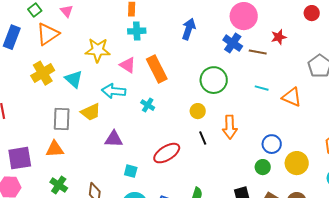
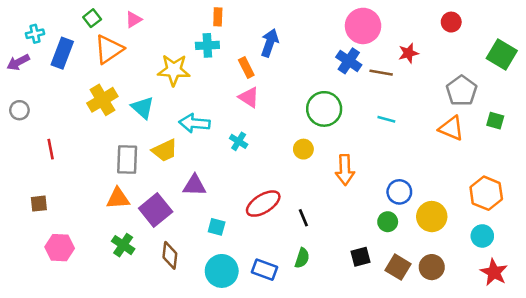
pink triangle: (67, 11) -> (134, 19), turned 40
blue arrow: (189, 29) -> (270, 43), moved
cyan cross: (137, 31) -> (207, 45), moved
pink triangle: (128, 65) -> (249, 97), moved
orange rectangle: (157, 69) -> (246, 67), moved, size x0.6
orange triangle: (292, 97) -> (451, 128), moved
black line: (203, 138) -> (303, 218), moved
purple square: (20, 158) -> (156, 210), moved, turned -30

